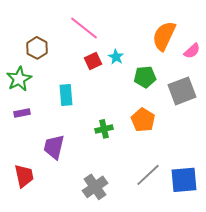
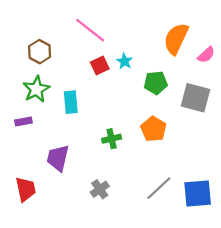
green star: (19, 79) -> (36, 89), moved
gray square: (182, 91) -> (195, 98), turned 36
gray cross: (95, 187) -> (100, 189), moved, size x0.7

